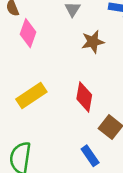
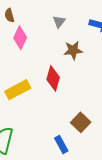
red diamond: (84, 97) -> (53, 78), moved

